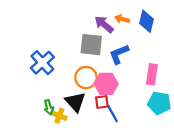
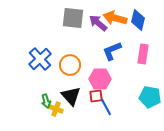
orange arrow: (122, 19) -> (115, 18), size x1.6
gray square: (91, 45) -> (73, 18), moved
pink rectangle: (152, 74) -> (143, 54), moved
orange circle: (86, 77) -> (70, 65), moved

